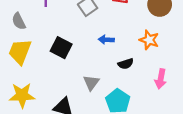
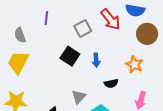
blue arrow: (106, 40) -> (96, 60), turned -104
black square: (61, 48) -> (70, 56), moved

